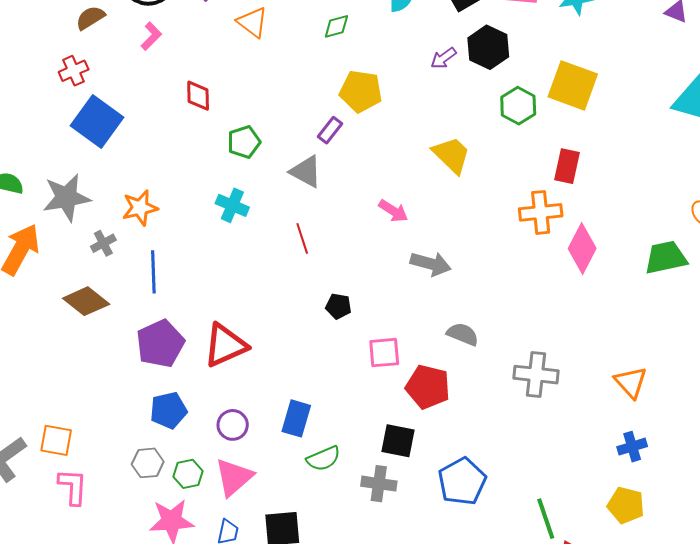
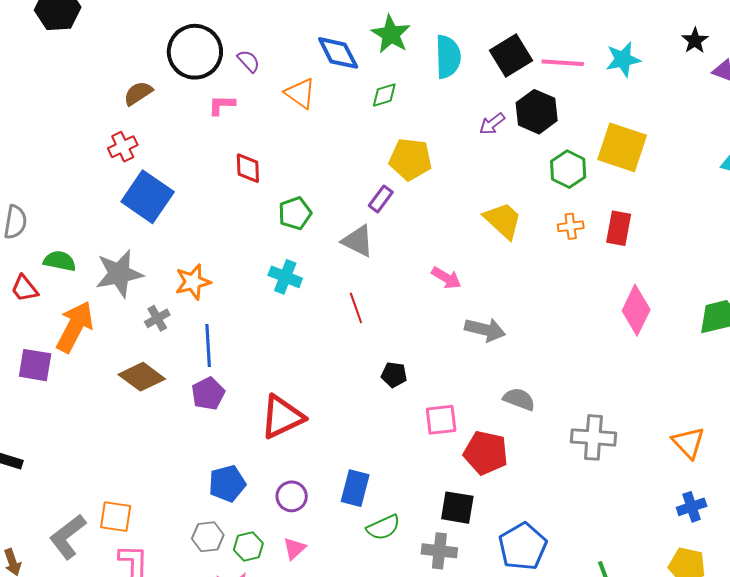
pink L-shape: (151, 36) -> (222, 105), moved, turned -132
orange cross: (541, 212) -> (571, 226), moved, size x0.6
purple pentagon: (160, 344) -> (208, 394), moved, size x0.7
pink triangle: (234, 477) -> (294, 549), size x0.6

